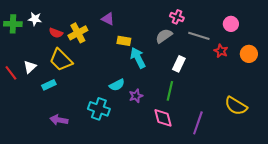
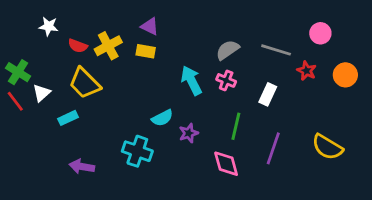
pink cross: (177, 17) -> (226, 80), moved
green cross: (13, 24) -> (18, 72), moved, turned 30
yellow rectangle: (124, 41) -> (146, 51), moved
white rectangle: (179, 64) -> (268, 94), moved
purple line: (198, 123) -> (273, 148), moved

